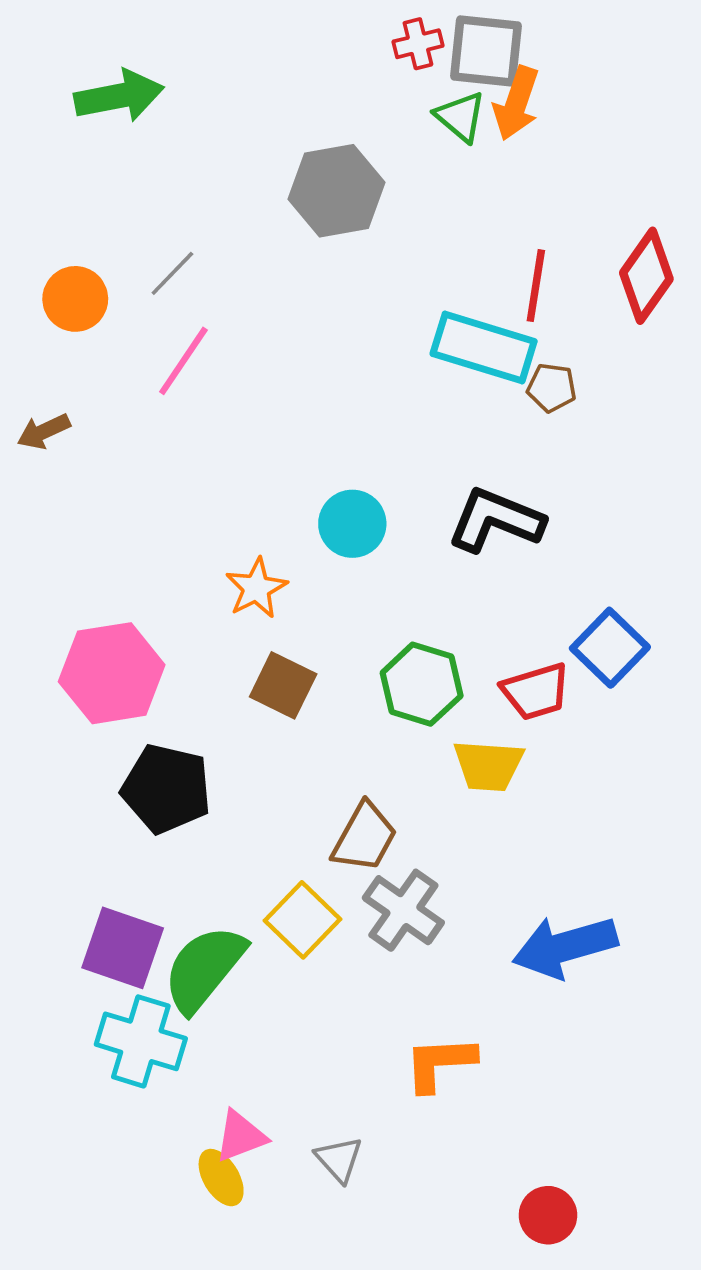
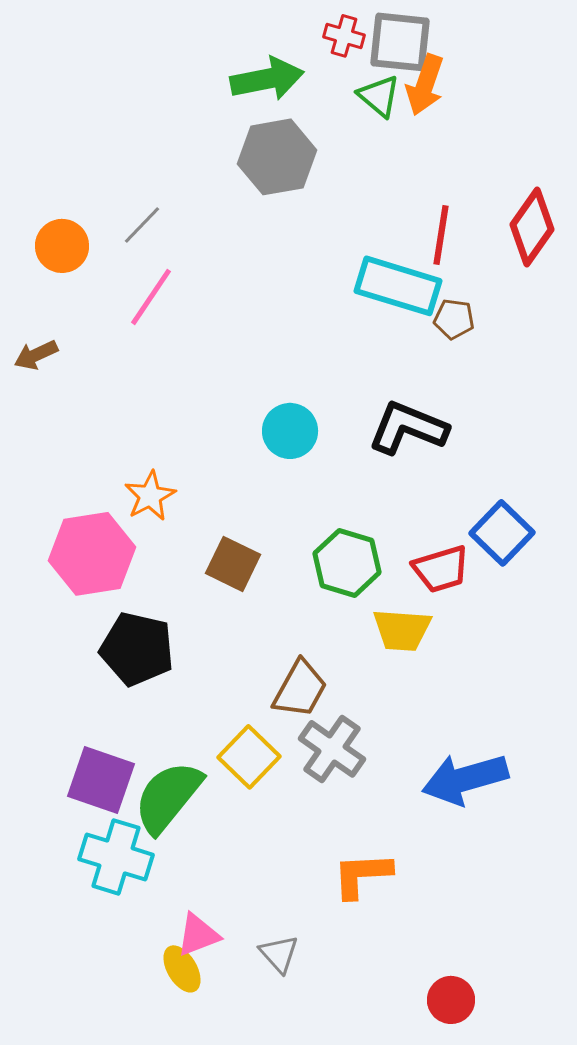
red cross: (418, 44) -> (344, 36), turned 30
green arrow: (119, 96) -> (267, 79), moved
orange star: (256, 588) -> (150, 496), moved

